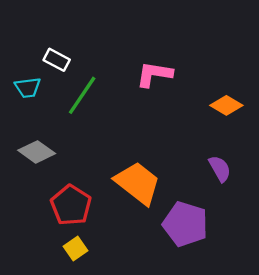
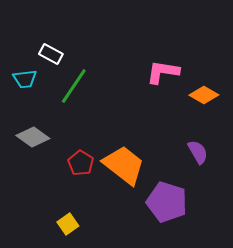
pink L-shape: (154, 74) -> (163, 72), moved
red pentagon: (71, 205) -> (81, 163), moved, size x0.7

